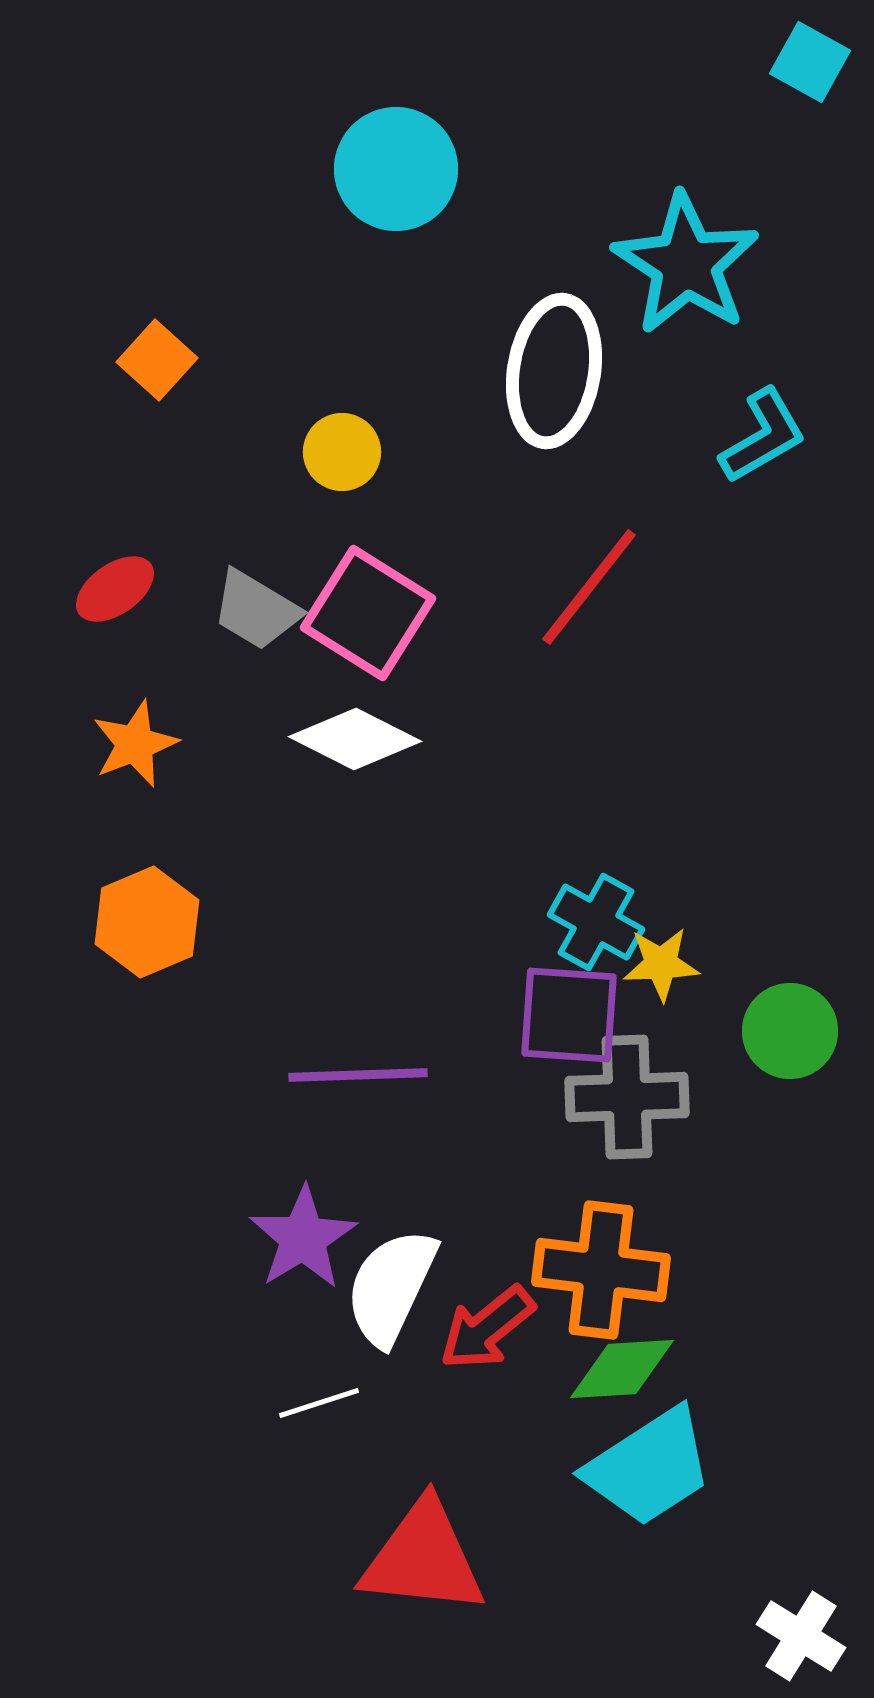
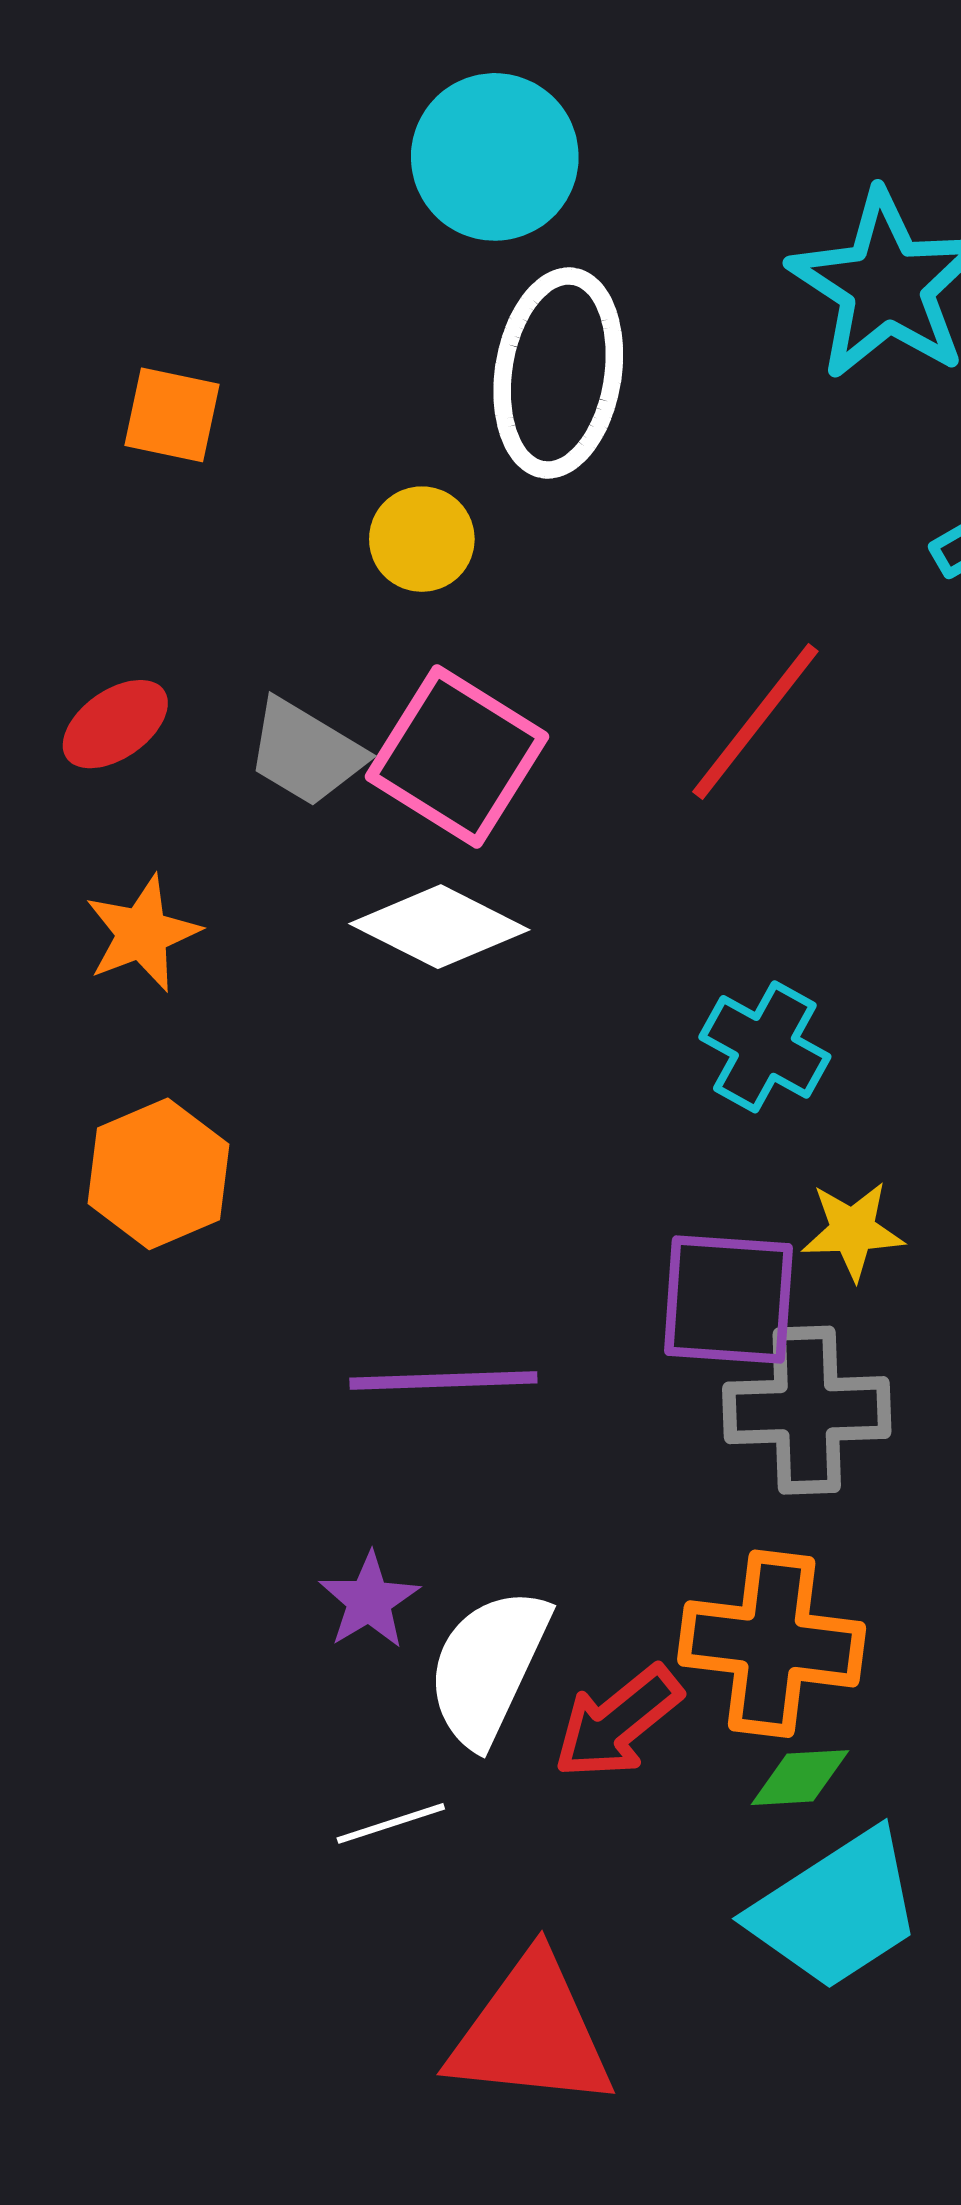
orange square: (157, 360) -> (172, 415), turned -30
white ellipse: (554, 371) -> (558, 373), moved
cyan cross: (596, 922) -> (765, 1047), moved
purple star: (303, 1238) -> (369, 1601), size x0.7
green diamond: (622, 1369) -> (800, 1778), size x0.7

